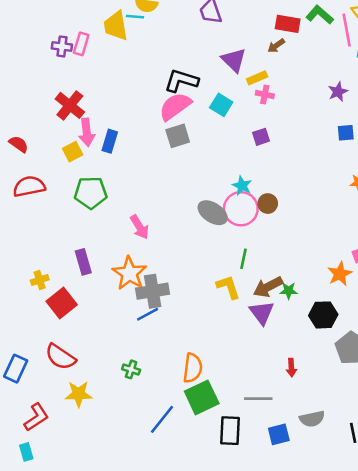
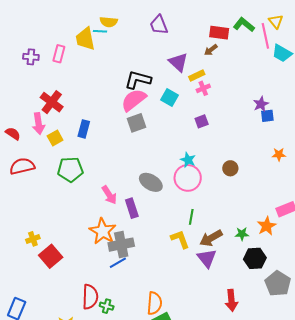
purple cross: (62, 46) -> (31, 57), moved
purple star: (338, 92) -> (261, 104), moved
pink cross: (265, 95) -> (203, 88), turned -32
pink arrow: (87, 132) -> (38, 124), moved
brown circle: (268, 204) -> (230, 168), moved
gray ellipse: (213, 213) -> (151, 182), moved
purple rectangle: (83, 262) -> (132, 208), moved
green star: (289, 291) -> (242, 234), moved
red semicircle: (60, 357) -> (90, 297), moved, turned -120
red arrow: (291, 368) -> (231, 300), size x1.5

